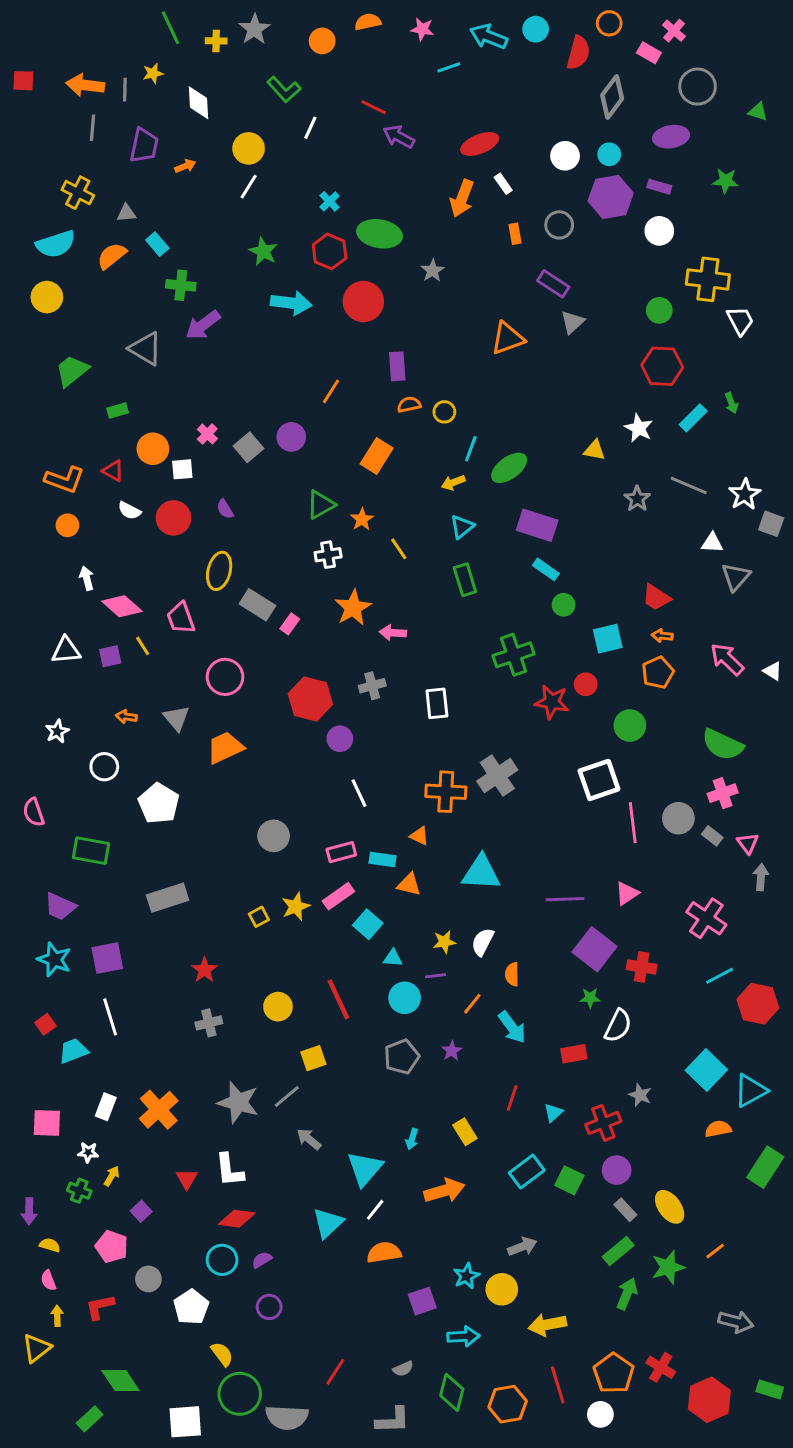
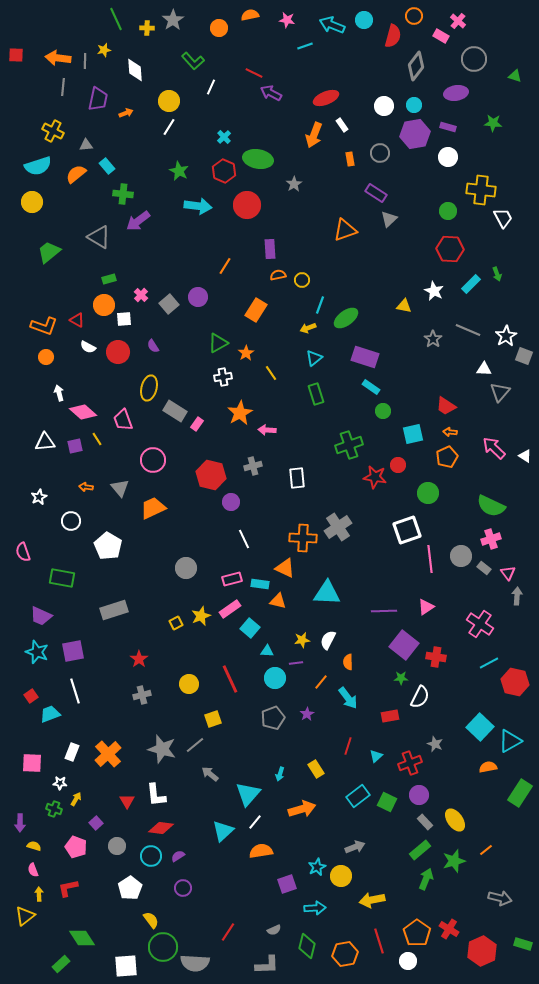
green rectangle: (118, 410) -> (109, 279), moved
orange triangle: (419, 836) -> (285, 568), size x1.5
gray circle: (148, 1279) -> (117, 846), moved

